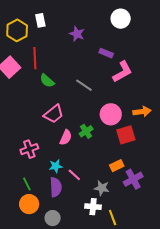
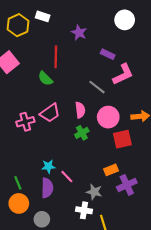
white rectangle: (40, 20) -> (43, 16), turned -64
red line: (35, 58) -> (56, 57), moved
gray line: (84, 85) -> (97, 87), moved
pink semicircle: (66, 137) -> (80, 110), moved, turned -35
pink cross: (29, 149) -> (25, 122), moved

